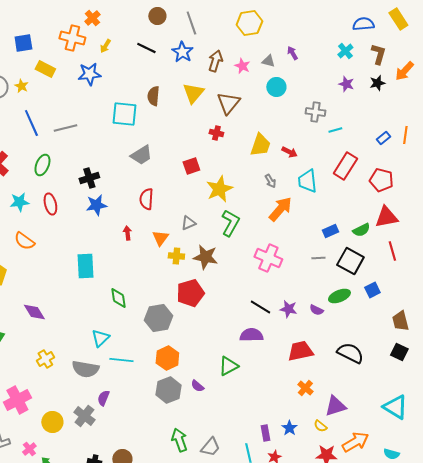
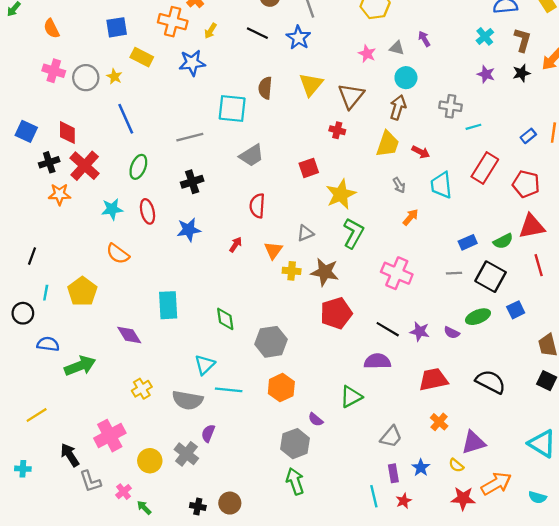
brown arrow: (215, 61) -> (398, 107), moved
gray line: (65, 128) -> (190, 137), moved
blue star: (96, 205) -> (189, 230), moved
orange arrow: (280, 209) -> (411, 217), size x0.6
red arrow: (127, 233) -> (236, 245), turned 40
cyan rectangle: (85, 266) -> (168, 305), moved
red pentagon: (190, 293) -> (336, 313), moved
gray hexagon: (168, 390) -> (295, 444), moved
gray trapezoid: (210, 447) -> (391, 437), moved

